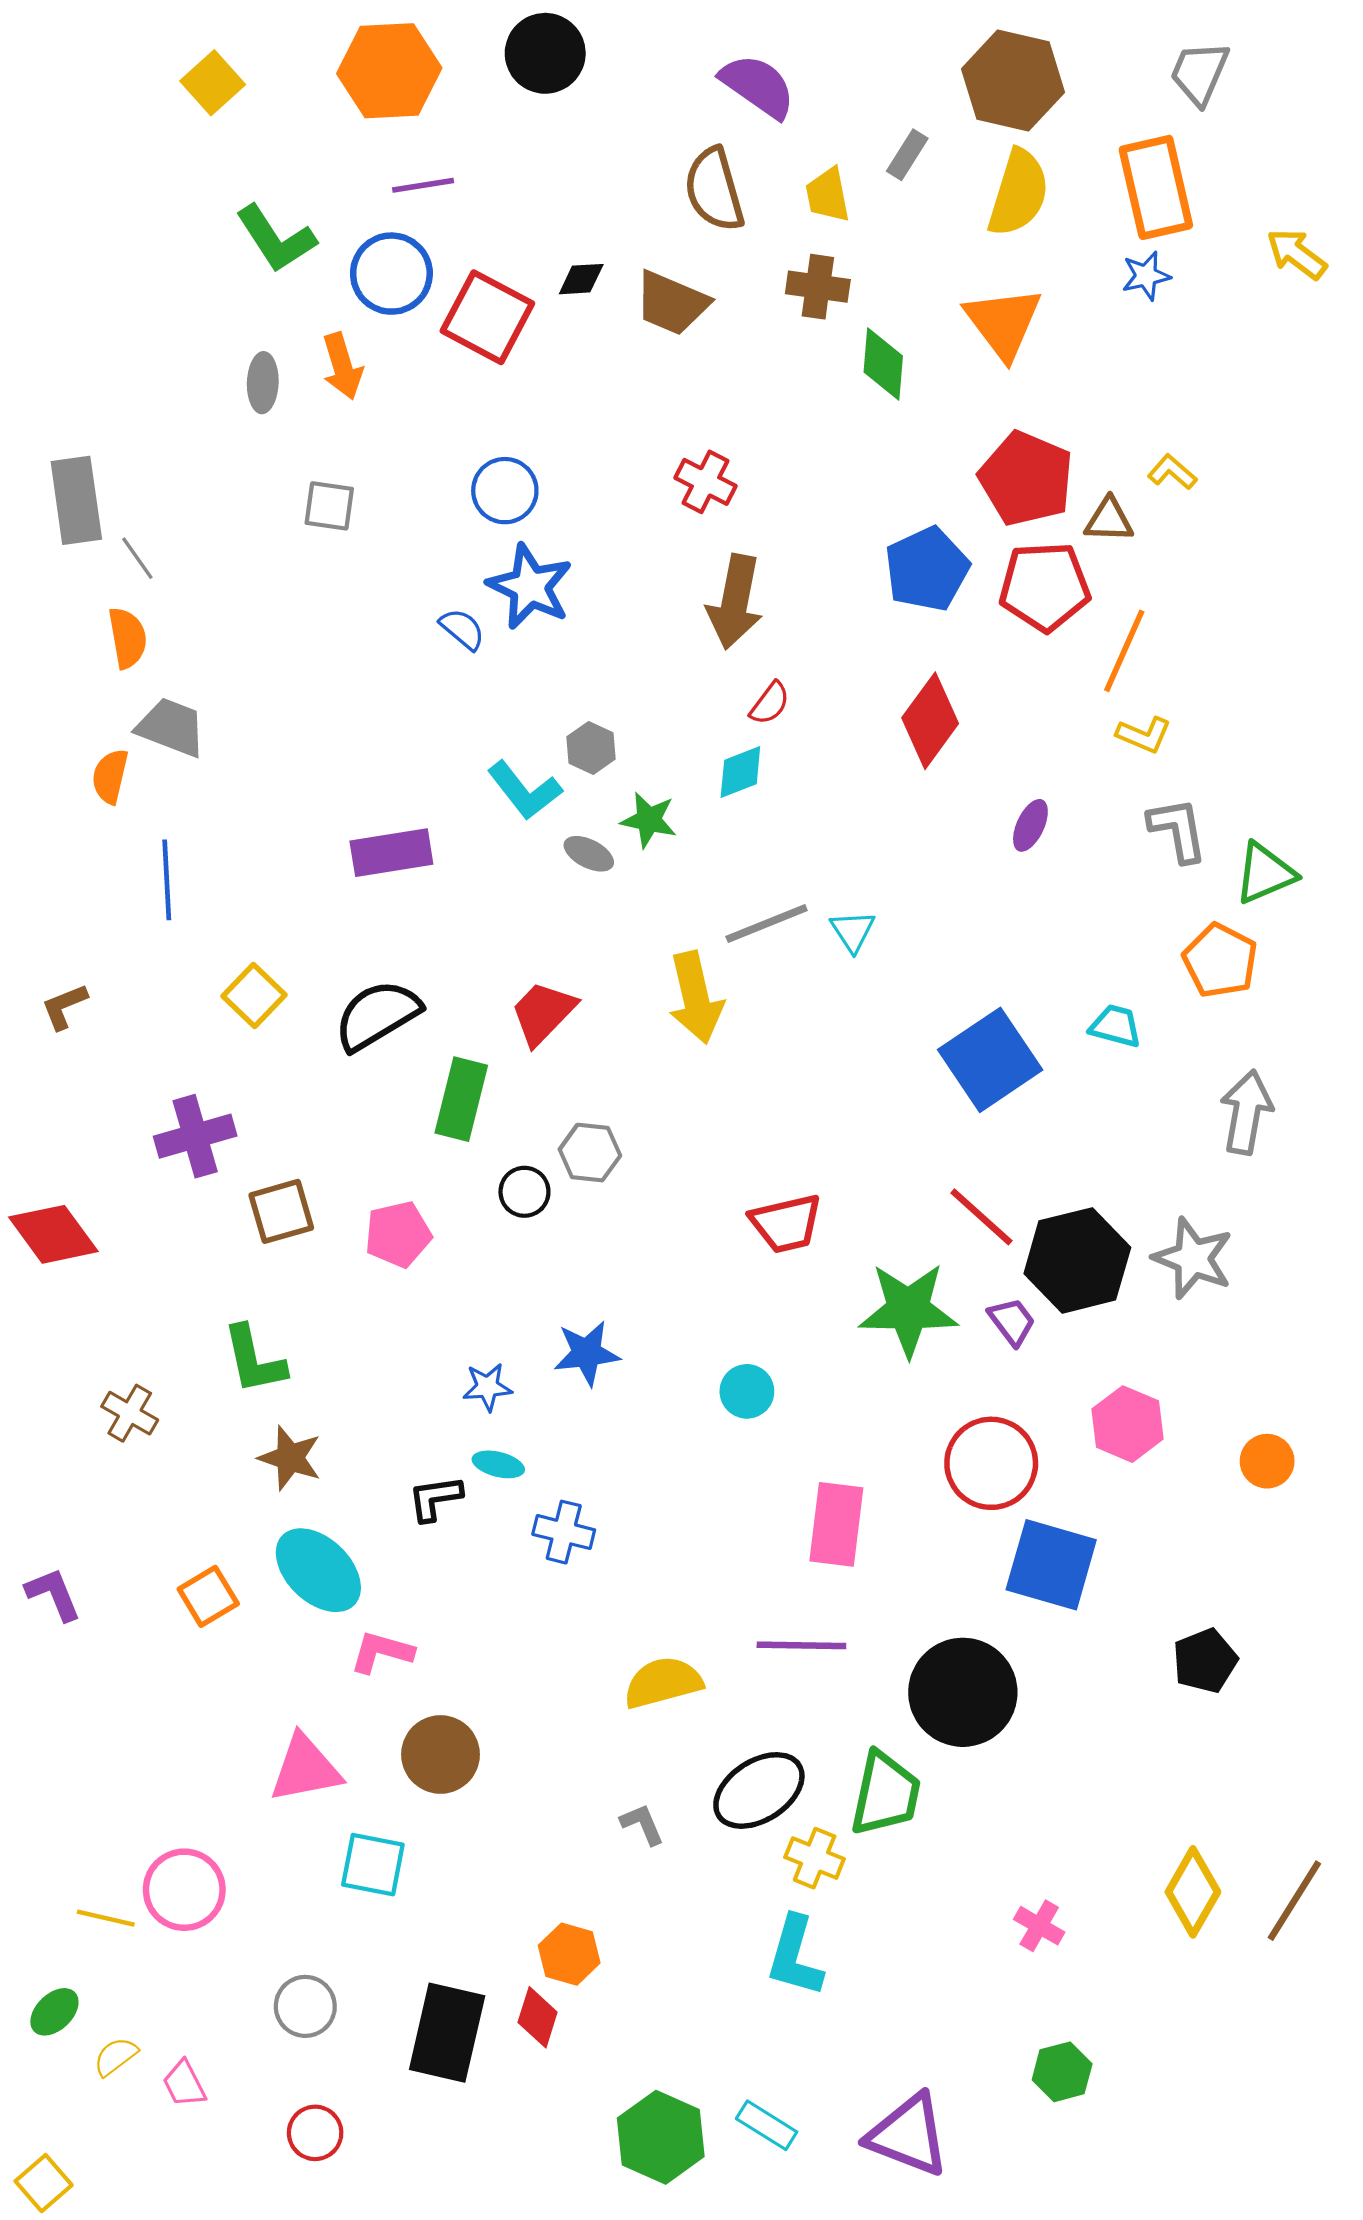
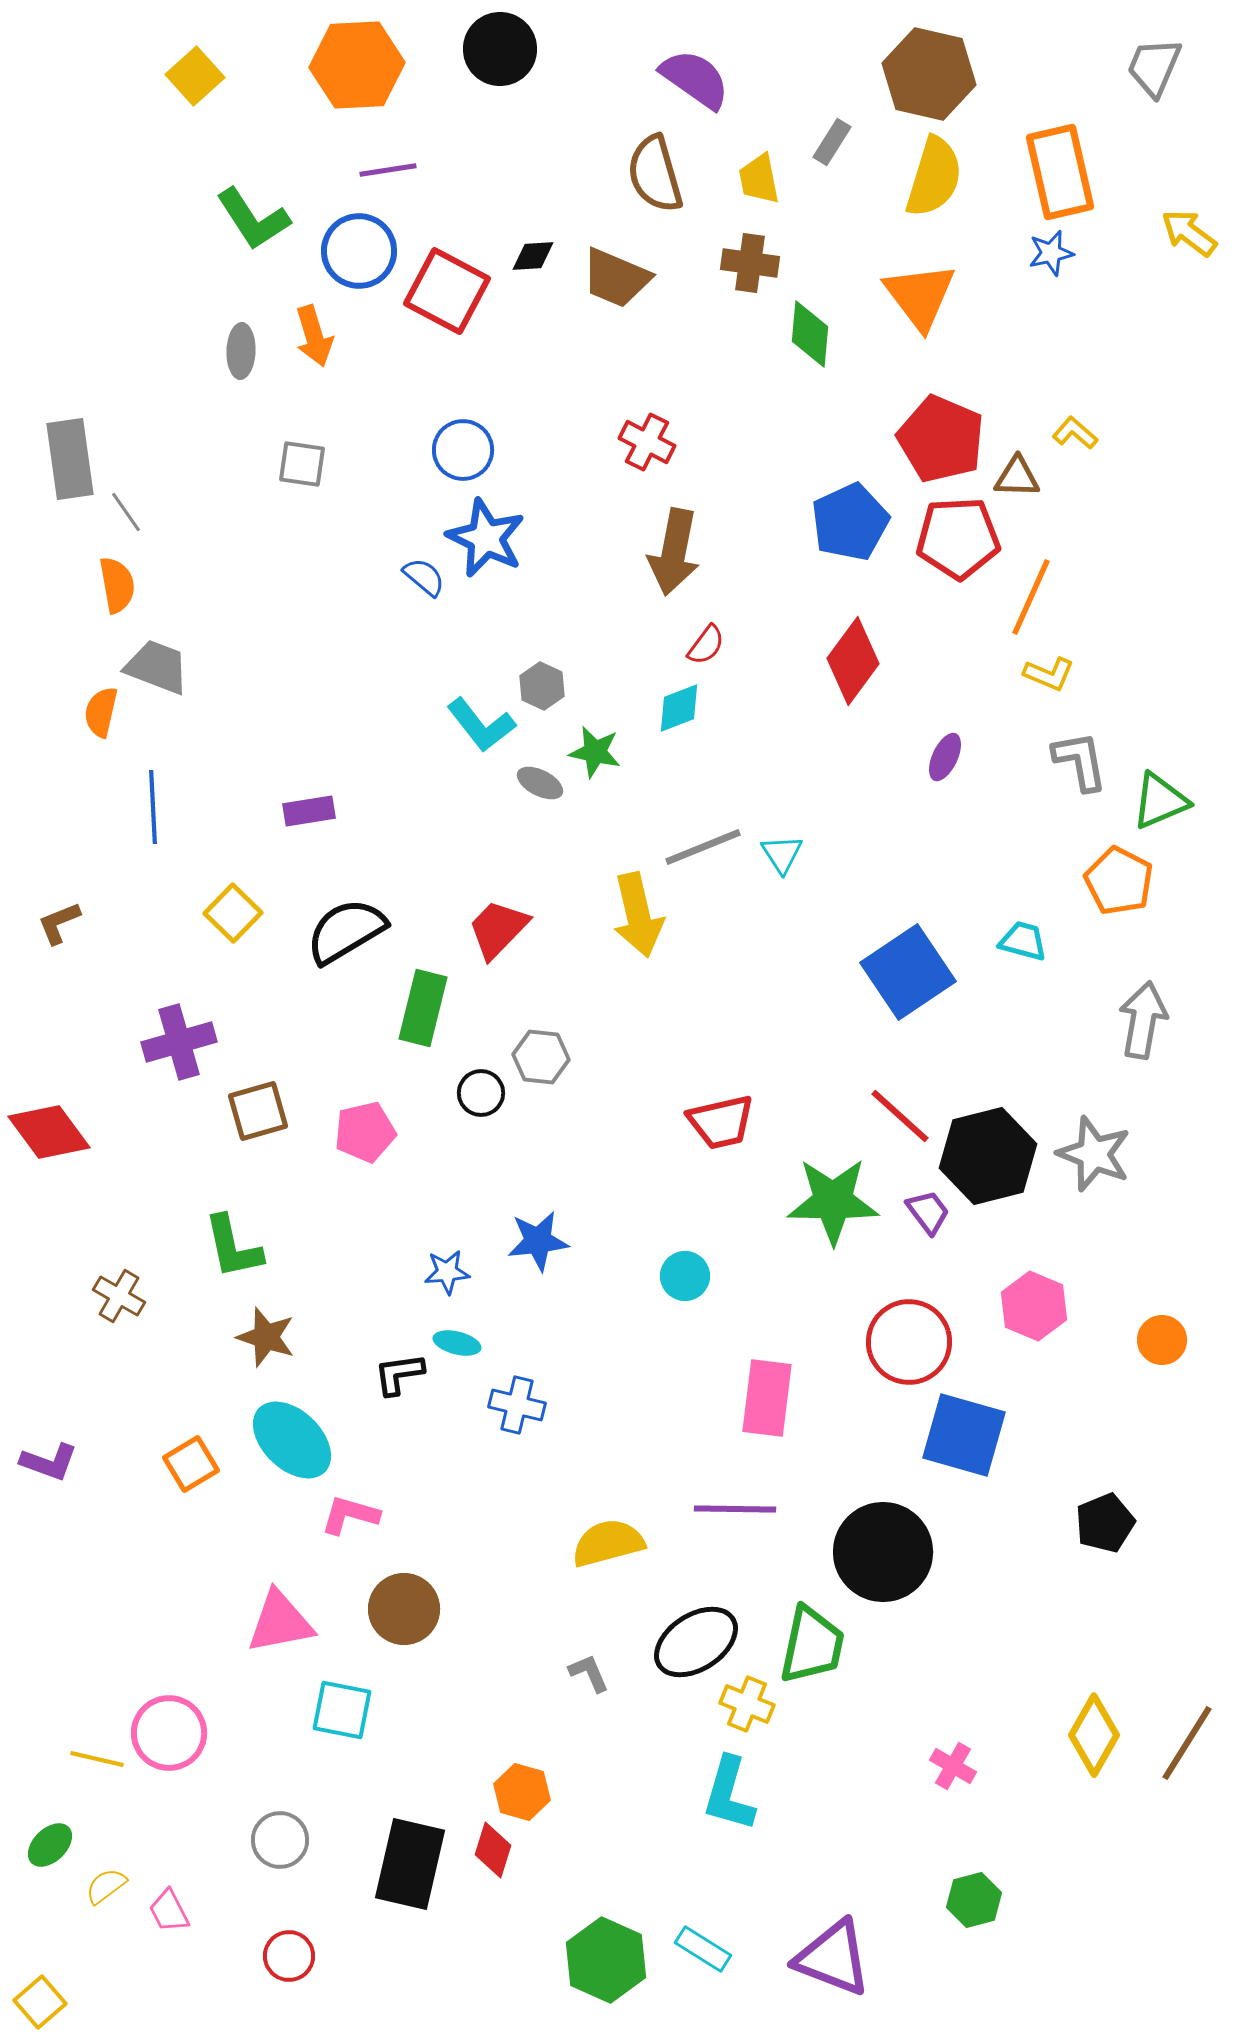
gray trapezoid: (1199, 73) -> (1154, 67), moved
purple rectangle: (391, 853) -> (309, 811), moved, size x0.7
purple L-shape: (53, 1594) -> (49, 1462), turned 132

